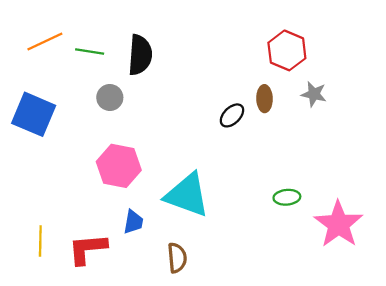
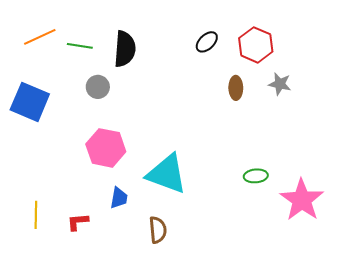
black ellipse: (232, 115) -> (207, 42), moved
red L-shape: (87, 249) -> (78, 222), size x0.6

